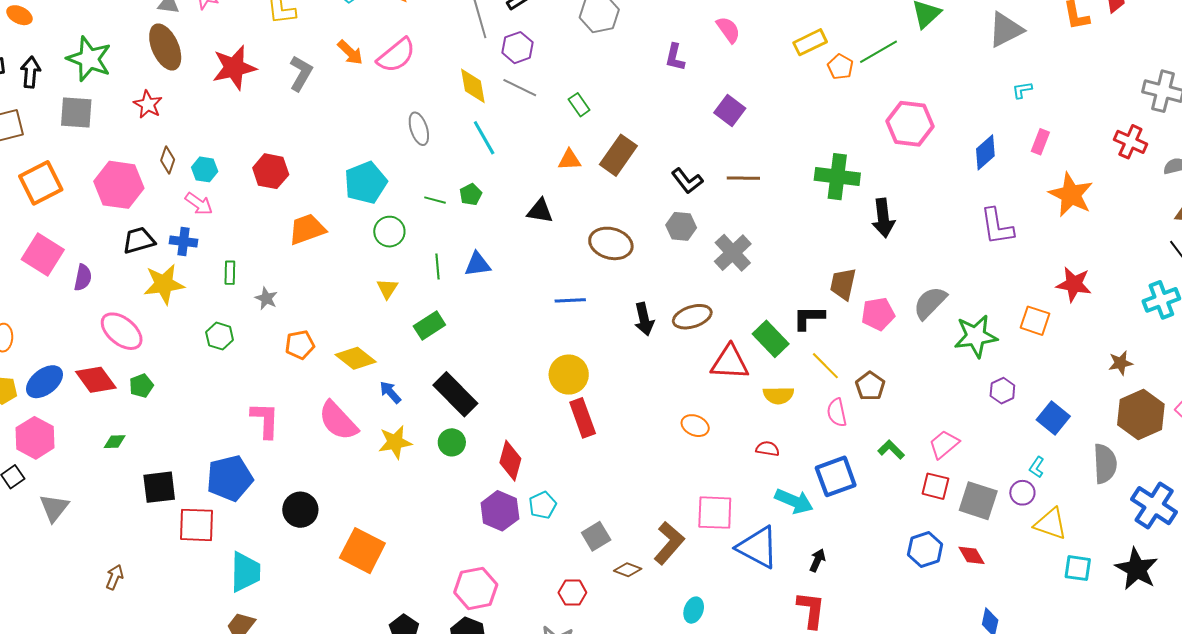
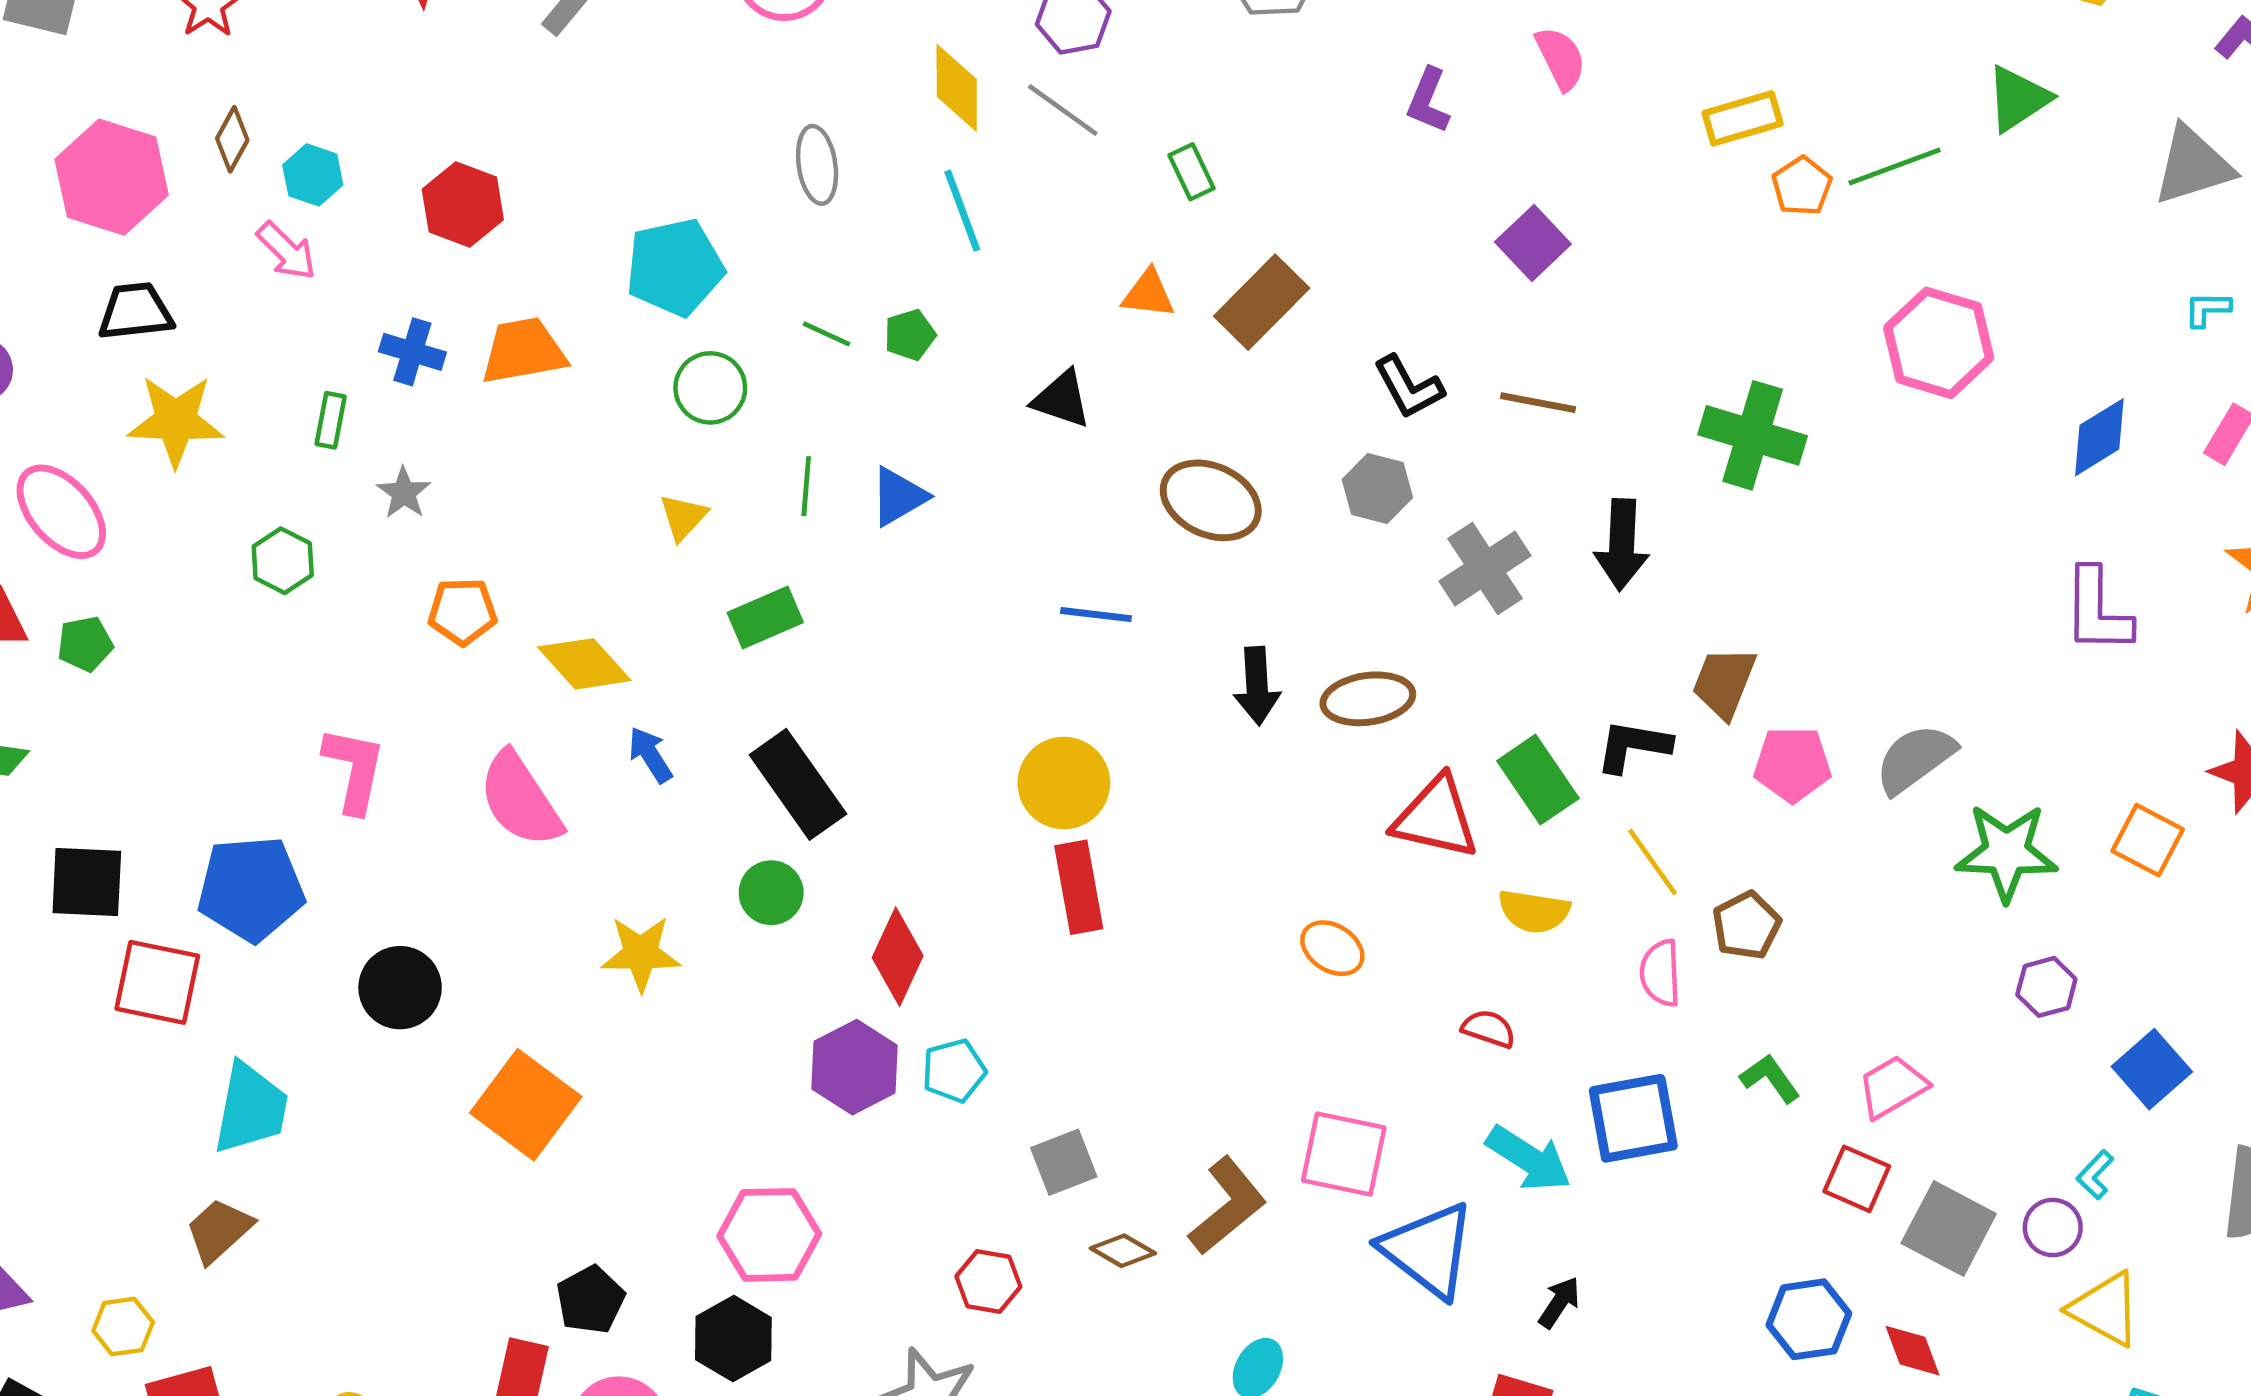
black arrow: (883, 218) -> (1622, 545), moved
blue cross: (183, 242) -> (412, 352), moved
blue triangle: (478, 264) -> (899, 497), turned -32
yellow star: (395, 442) -> (641, 954), moved

